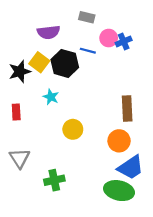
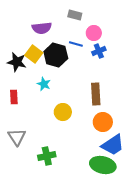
blue cross: (124, 41) -> (99, 51), moved
black star: (20, 72) -> (17, 62), turned 30
brown rectangle: (127, 108) -> (96, 94), moved

